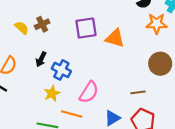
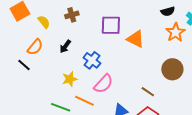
orange star: (157, 24) -> (176, 32), turned 30
yellow semicircle: (22, 28) -> (44, 22), moved
blue cross: (61, 70) -> (92, 60), moved
brown line: (138, 92) -> (148, 92), turned 32

